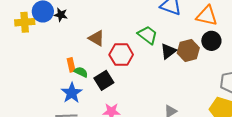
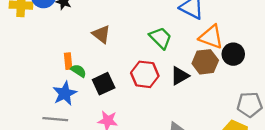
orange triangle: (207, 16) -> (211, 37), moved
black triangle: (168, 51) -> (180, 76), moved
red hexagon: (121, 55) -> (145, 74), moved

